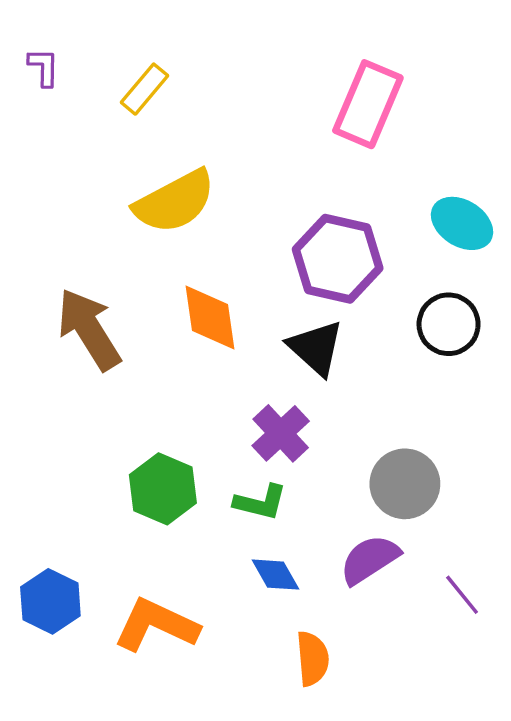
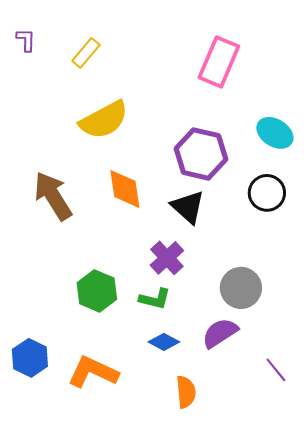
blue diamond: (276, 575) -> (164, 342), turned -32
purple line: (462, 595) -> (276, 370), moved

